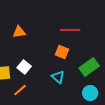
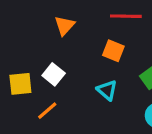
orange triangle: (19, 32) -> (65, 26), moved, turned -40

